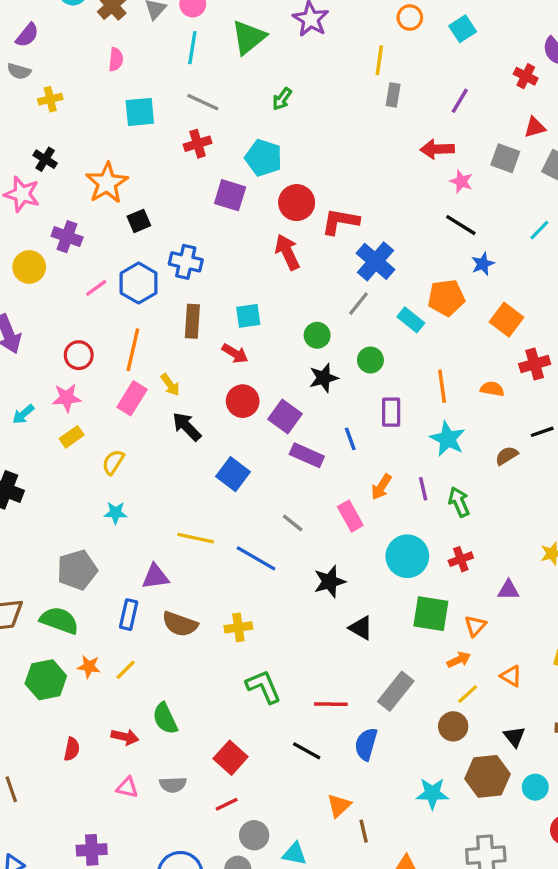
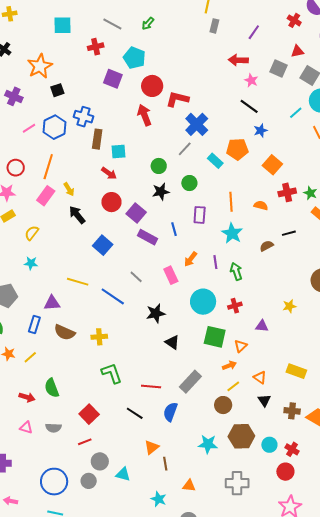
gray line: (203, 102) -> (112, 24), moved
brown rectangle: (192, 321) -> (97, 139), moved
black triangle: (514, 737) -> (264, 400), moved

